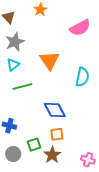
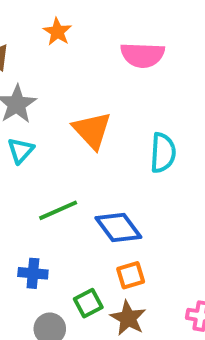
pink semicircle: (80, 28) -> (143, 55), turned 40
green line: (22, 86) -> (58, 210), moved

